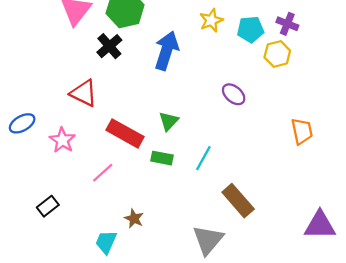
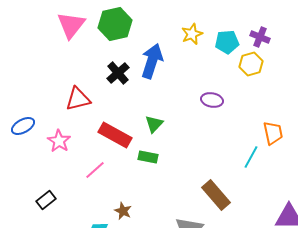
black cross: (109, 46) -> (118, 73), moved
red triangle: (84, 93) -> (78, 99), turned -40
purple ellipse: (234, 94) -> (212, 100), turned -30
cyan line: (203, 158) -> (251, 157), moved

